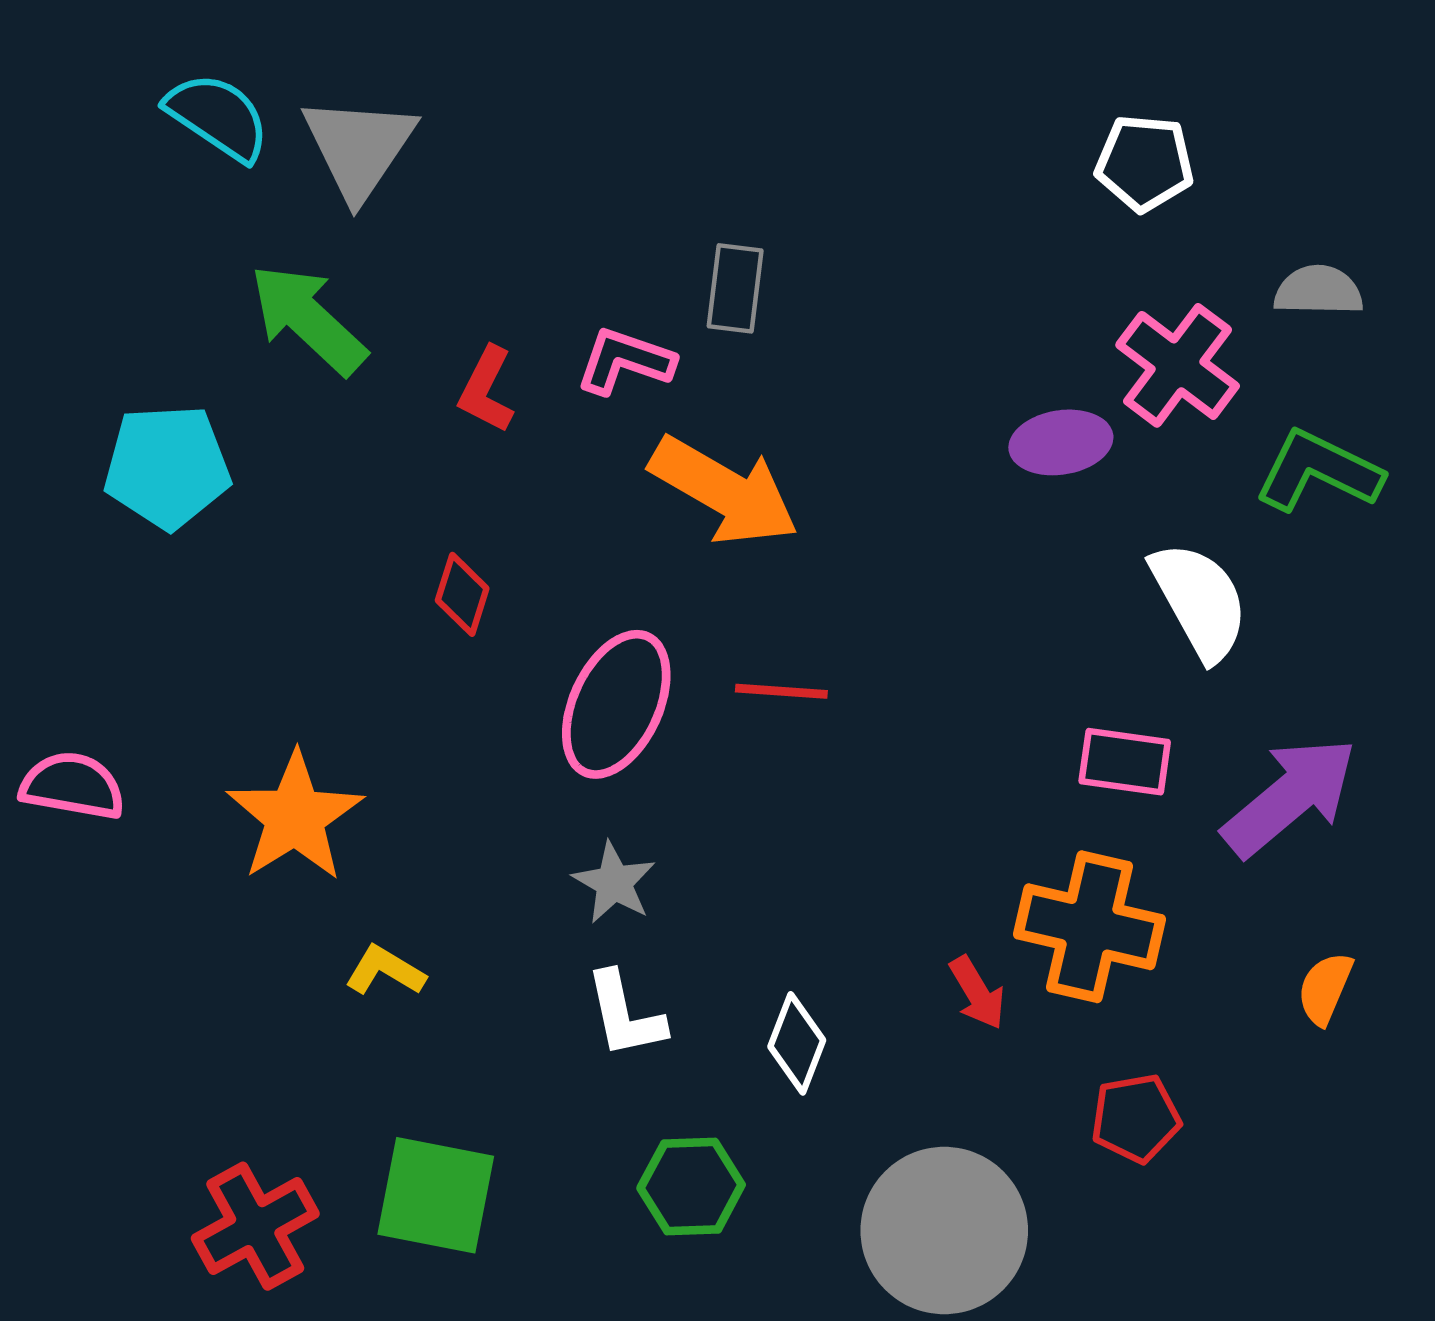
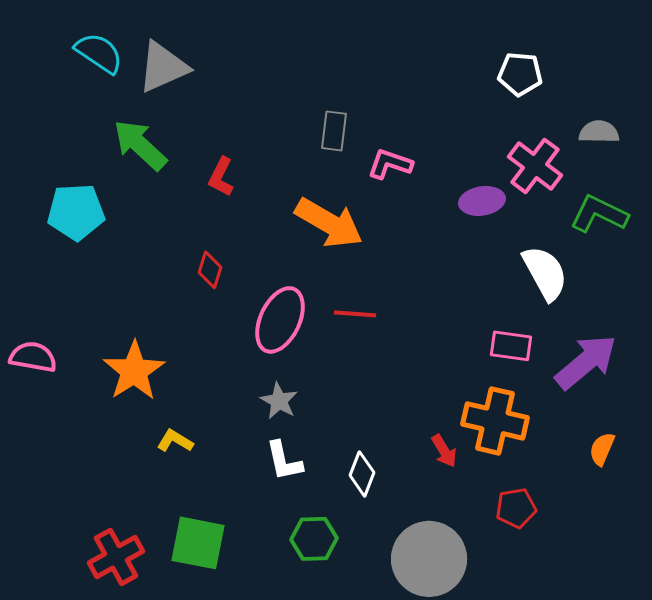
gray triangle: (359, 147) -> (163, 67), turned 32
pink L-shape: (625, 361) -> (390, 164), moved

